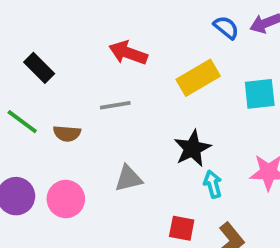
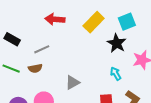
gray line: (115, 105) -> (42, 49), moved
black star: (192, 148) -> (117, 43), moved

